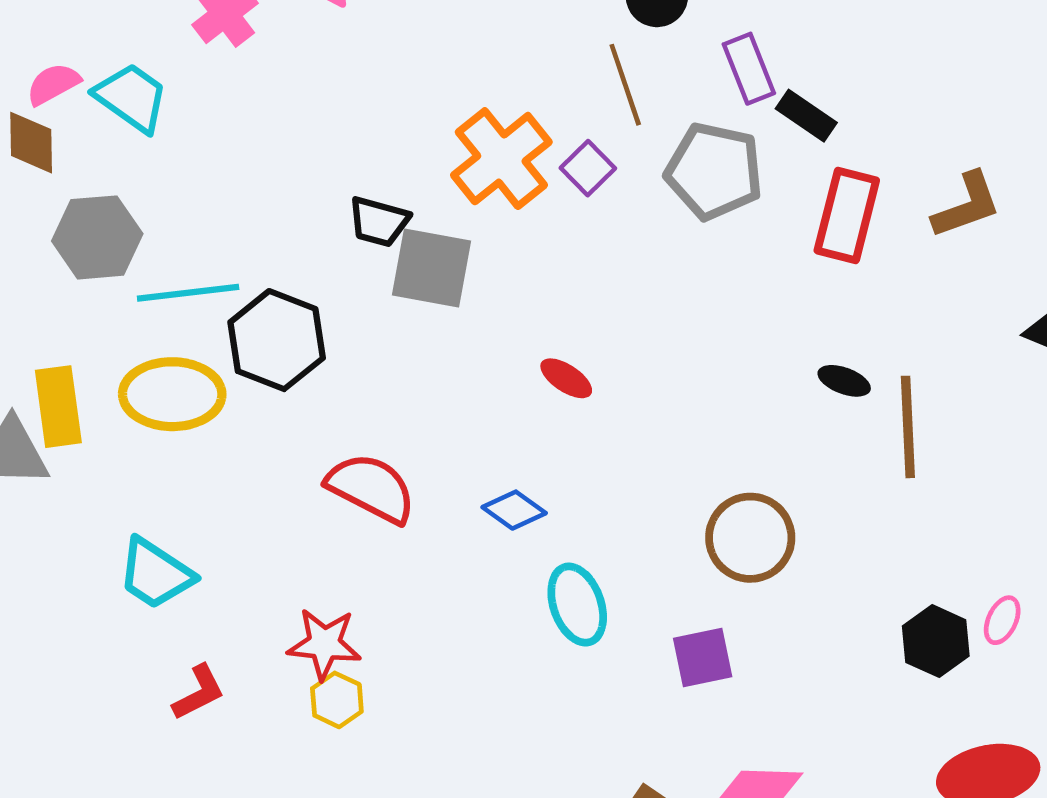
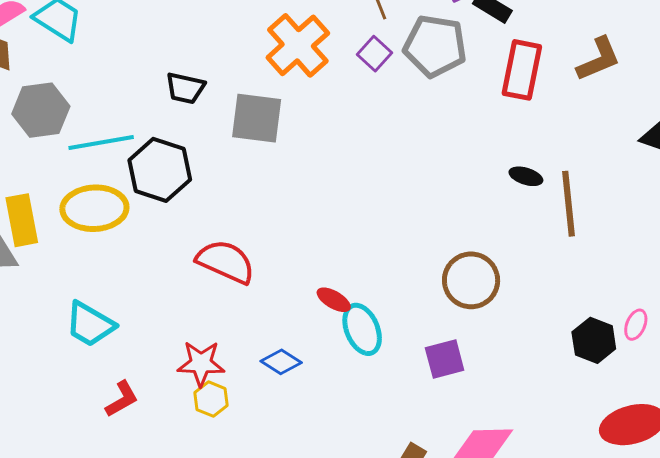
purple square: (588, 168) -> (375, 54), moved
black trapezoid: (379, 222) -> (185, 88), moved
red ellipse: (566, 378) -> (334, 300), moved
blue diamond: (514, 510) -> (281, 362), moved

